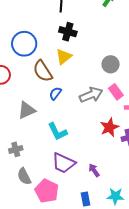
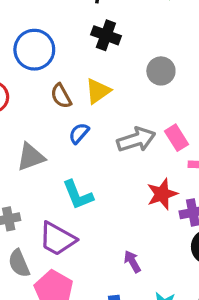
yellow triangle: (64, 57) -> (98, 91), moved
gray circle: (111, 64) -> (161, 71), moved
brown semicircle: (43, 71) -> (61, 96), size x0.7
purple trapezoid: (64, 163) -> (57, 239), moved

